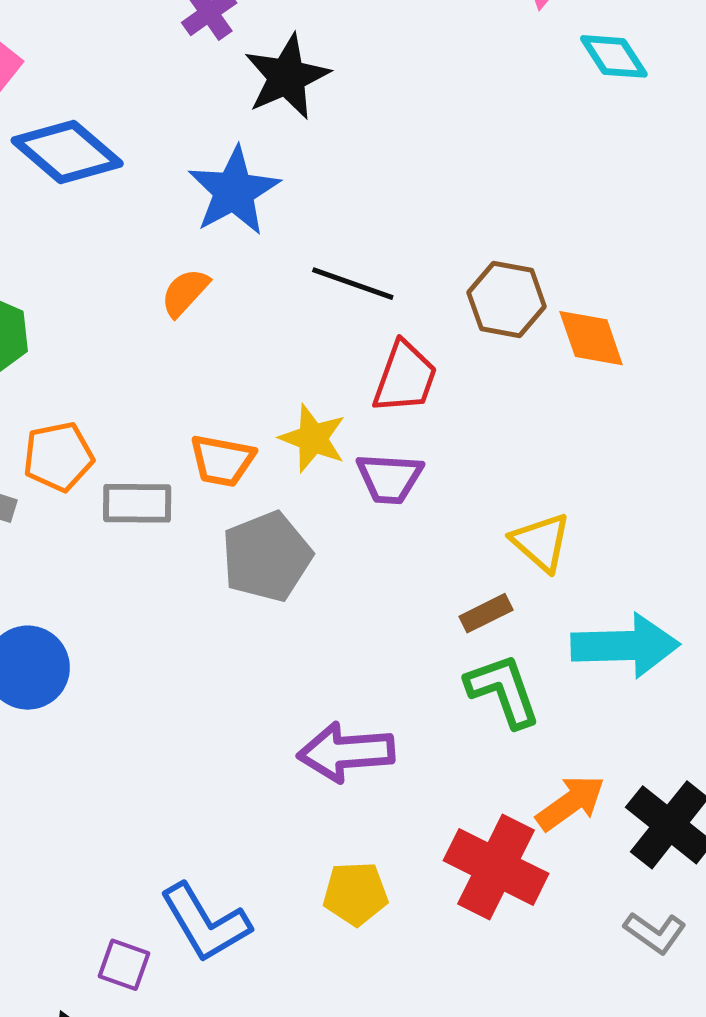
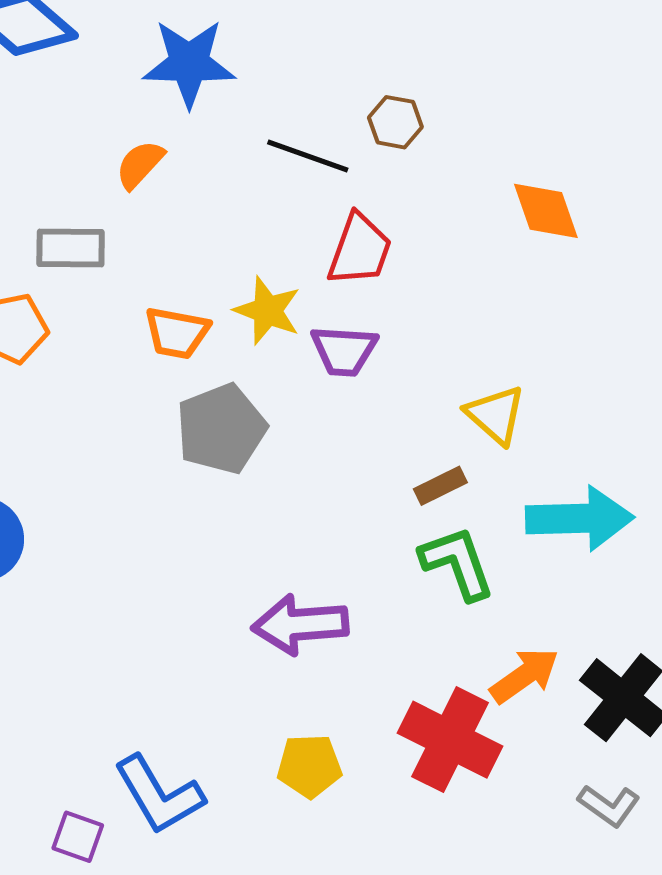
blue star: (234, 191) -> (189, 63), turned 30
brown hexagon: (507, 300) -> (395, 122), moved, size x0.7
gray rectangle: (137, 503) -> (71, 248), moved

